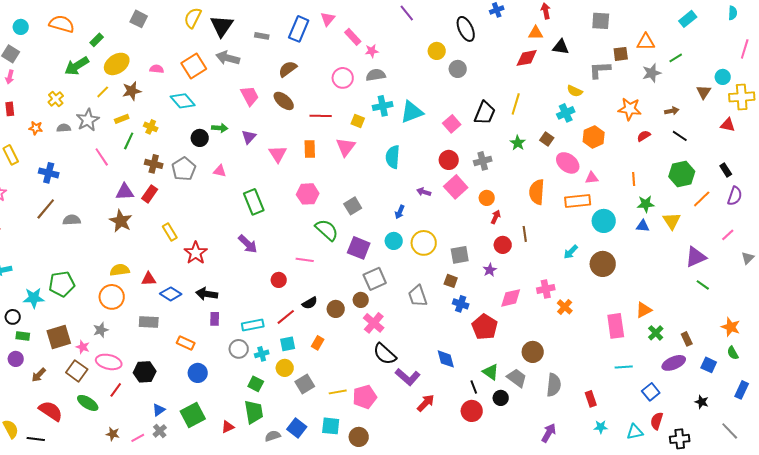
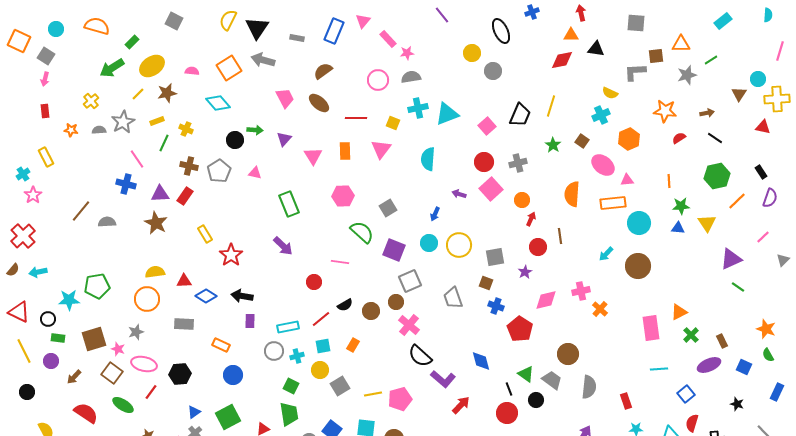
blue cross: (49, 173) -> (126, 184), moved

